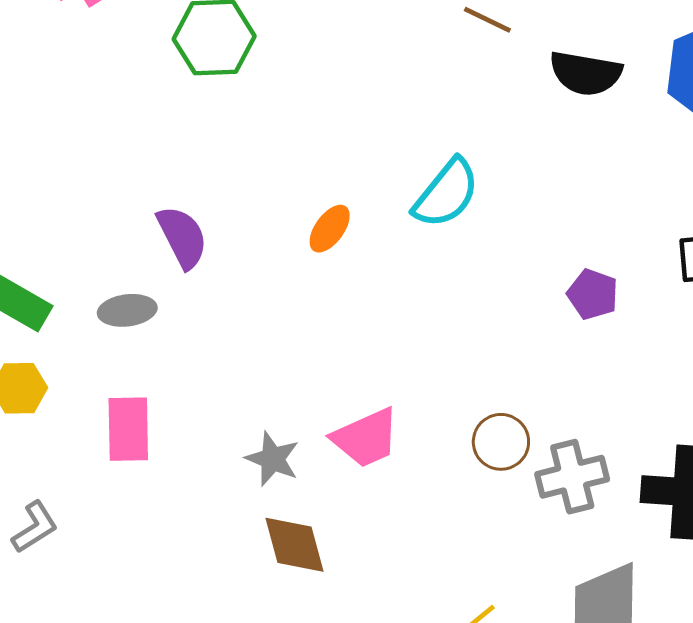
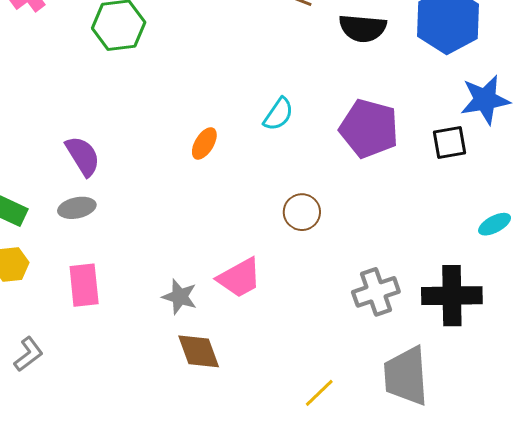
cyan semicircle: (446, 193) -> (278, 114), size x0.7
purple semicircle: (182, 237) -> (83, 156), moved
purple pentagon: (593, 294) -> (369, 128), moved, size x1.8
brown circle: (501, 442) -> (302, 212), moved

